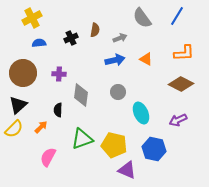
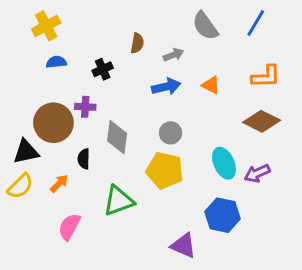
black cross: (71, 38) -> (103, 69), moved
brown circle: (23, 73) -> (53, 123), moved
black triangle: (18, 105) -> (26, 152), turned 30
cyan ellipse: (141, 113) -> (224, 163), moved
yellow pentagon: (114, 145) -> (165, 170), moved

